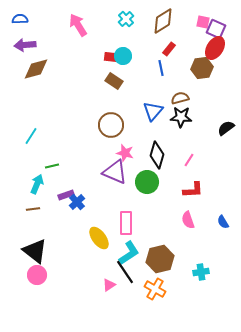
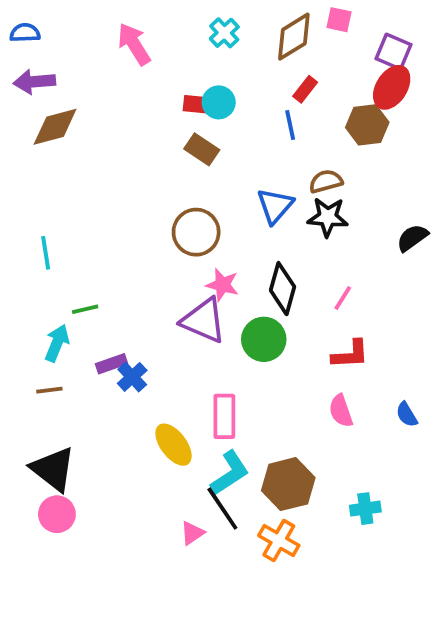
pink square: (203, 22) -> (339, 20), moved
cyan line: (31, 136) -> (46, 253), turned -42

